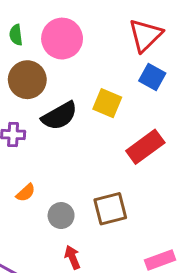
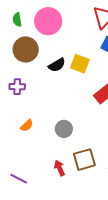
black semicircle: (59, 116) -> (57, 65), moved, size x0.7
brown square: (110, 209) -> (84, 160), moved
gray circle: (61, 216) -> (64, 129), moved

